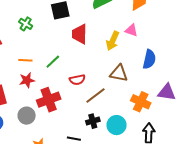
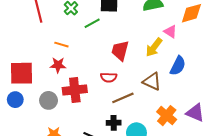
pink triangle: (131, 30) -> (170, 32), moved
red trapezoid: (79, 34) -> (120, 51), moved
blue semicircle: (149, 59) -> (178, 66), moved
green line: (53, 62) -> (92, 23), moved

